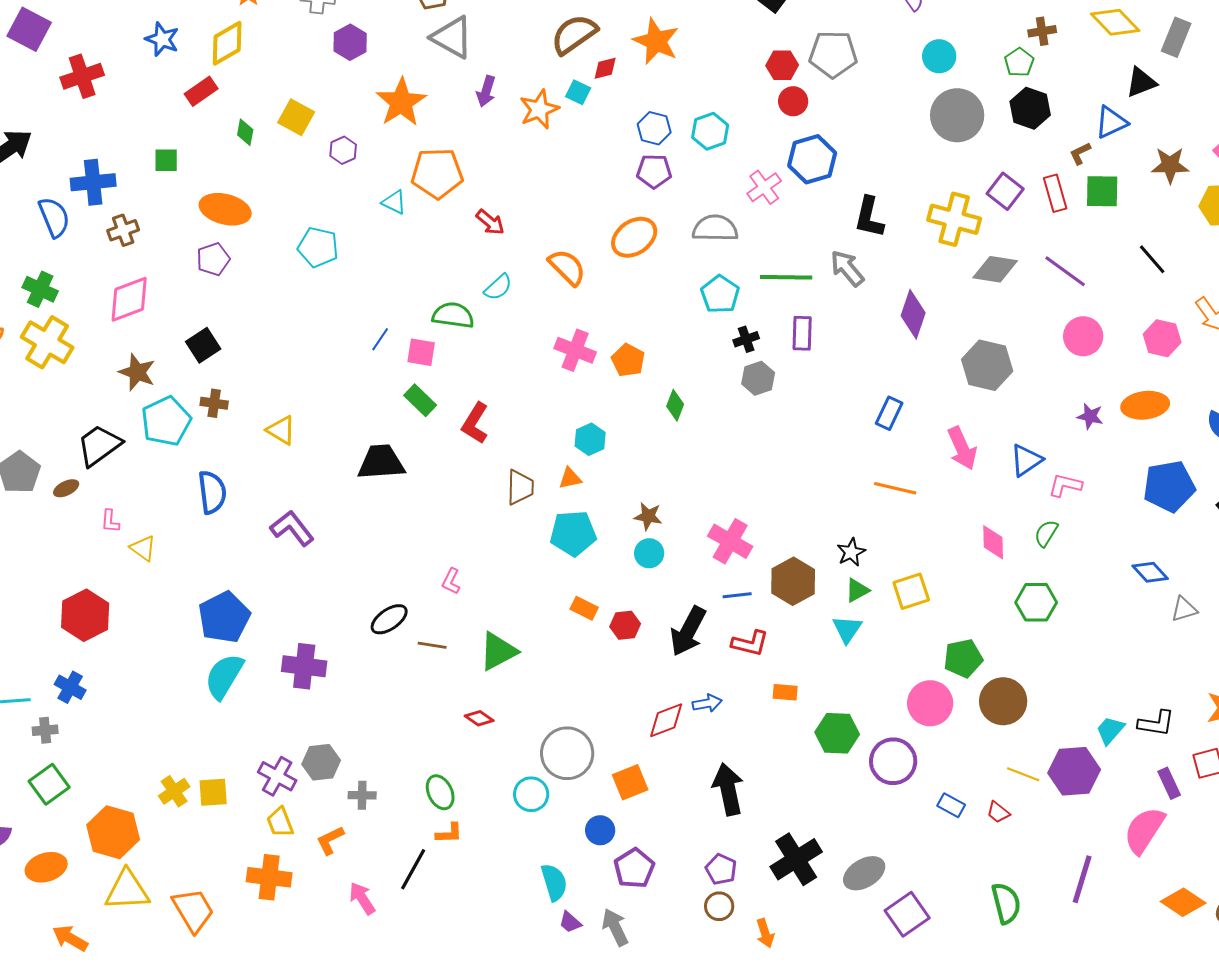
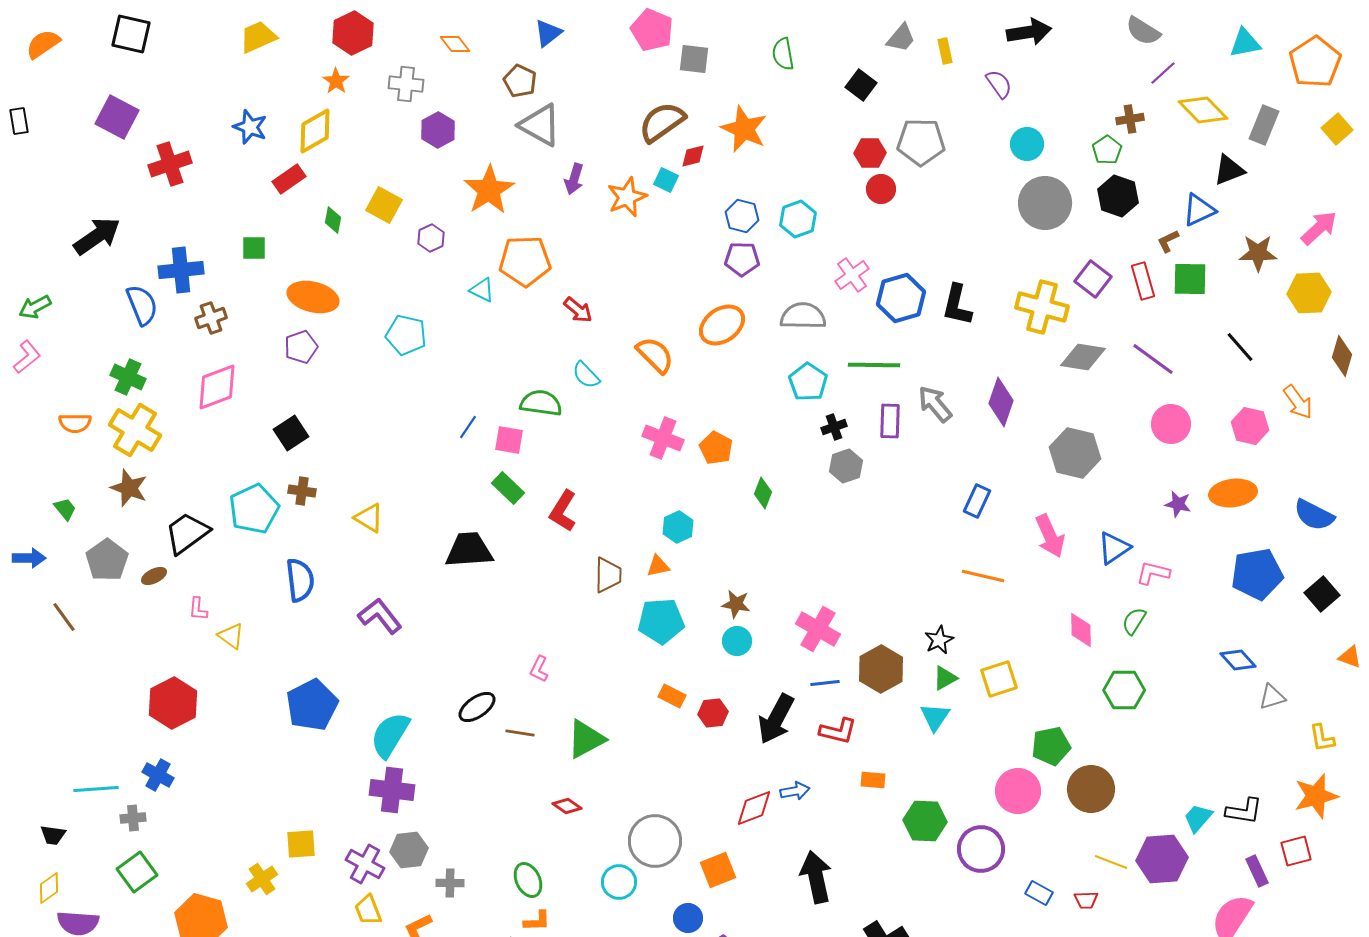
blue hexagon: (812, 159) -> (901, 298), moved
gray arrow: (847, 268) -> (935, 404), moved
cyan semicircle: (498, 287) -> (586, 375), turned 88
brown star: (137, 372) -> (129, 488), moved
purple cross: (304, 666) -> (392, 790), moved
cyan semicircle: (224, 676) -> (390, 735), moved
yellow square: (213, 792) -> (301, 844), moved
red trapezoid: (998, 812) -> (1086, 900), turned -40

